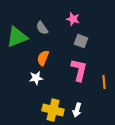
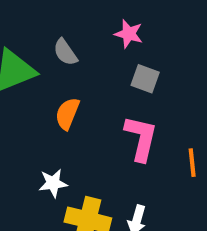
white star: (36, 78) -> (53, 183), moved

